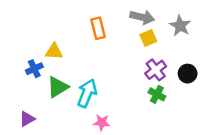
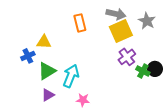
yellow square: (148, 38) -> (121, 31), size x1.6
black circle: (188, 74) -> (155, 69), moved
green cross: (157, 94) -> (143, 71), moved
purple triangle: (27, 119) -> (48, 95), moved

